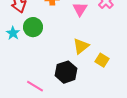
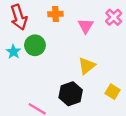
yellow square: (102, 60) -> (113, 92), moved

